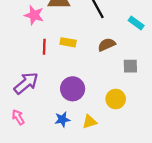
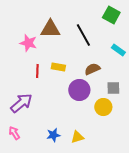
purple circle: (73, 89) -> (79, 90), moved
yellow circle: (116, 99) -> (103, 107), moved

